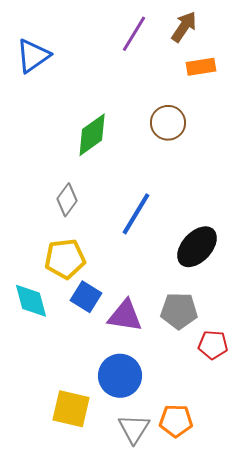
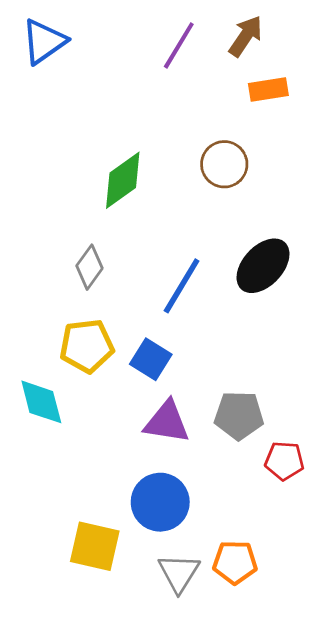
blue triangle: (33, 56) -> (44, 41), moved
black ellipse: (197, 247) -> (263, 266), moved
blue square: (86, 297) -> (151, 359), moved

